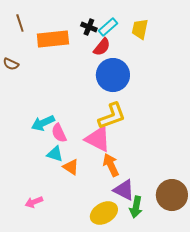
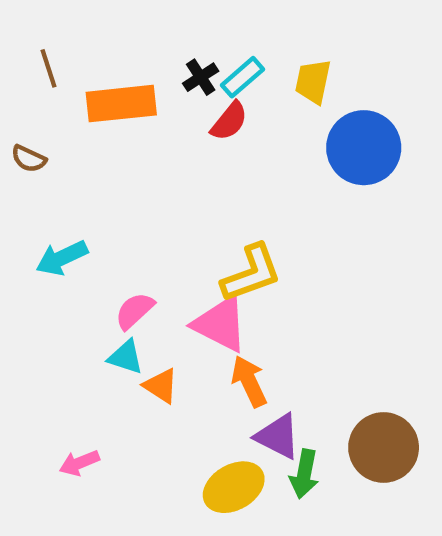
black cross: (89, 27) -> (201, 77), turned 35
blue circle: (113, 75) -> (364, 148), moved
cyan arrow: (43, 123) -> (62, 258), moved
pink semicircle: (59, 133) -> (134, 311), turned 72

